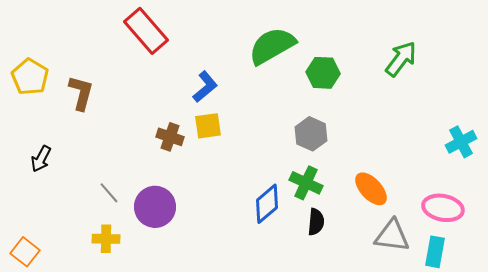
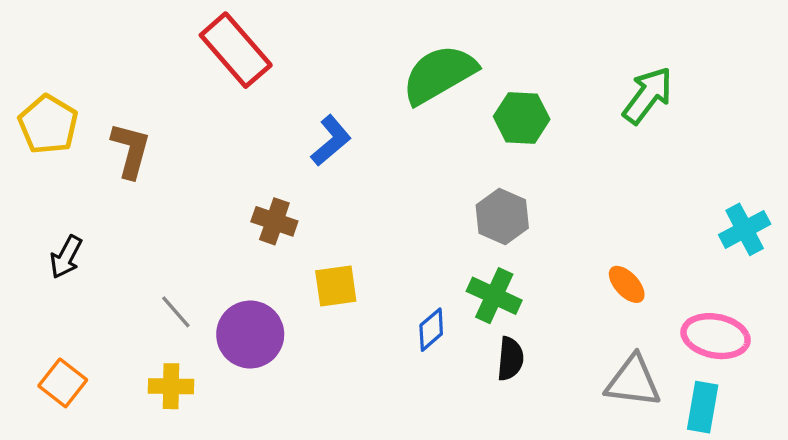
yellow square: (208, 126) -> (336, 286), moved
orange ellipse: (371, 189) -> (627, 284), moved, size x0.7
blue diamond: (267, 204) -> (431, 330), size x0.7
orange square: (25, 252) -> (63, 383), moved

